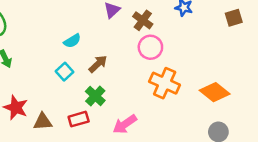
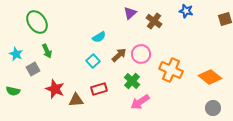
pink circle: (150, 47) -> (141, 54), moved
green cross: (95, 96) -> (132, 81), moved
red rectangle: (79, 119) -> (99, 89), moved

